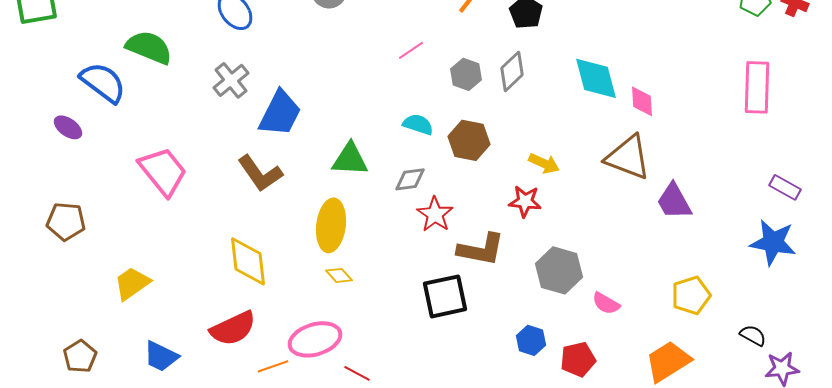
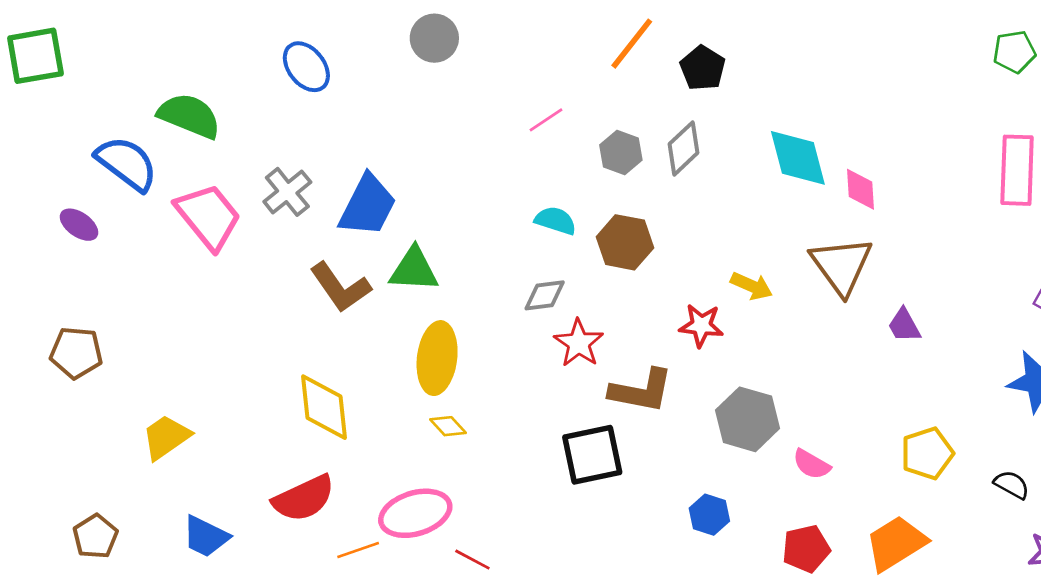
gray cross: (231, 80) -> (287, 192), moved
brown triangle: (628, 157) -> (841, 265), turned 33
green triangle: (350, 159) -> (414, 270), moved
yellow arrow: (544, 163) -> (752, 286), moved
pink trapezoid: (163, 171) -> (208, 216), moved
purple trapezoid: (674, 201) -> (904, 325), size x0.7
black semicircle: (753, 335) -> (1012, 485), moved
red pentagon: (578, 359) -> (806, 549), moved

